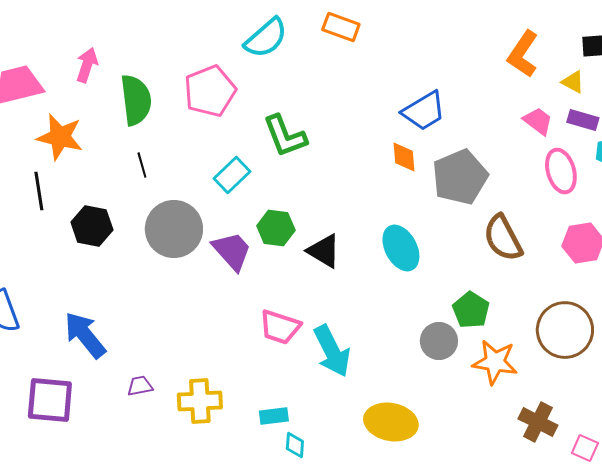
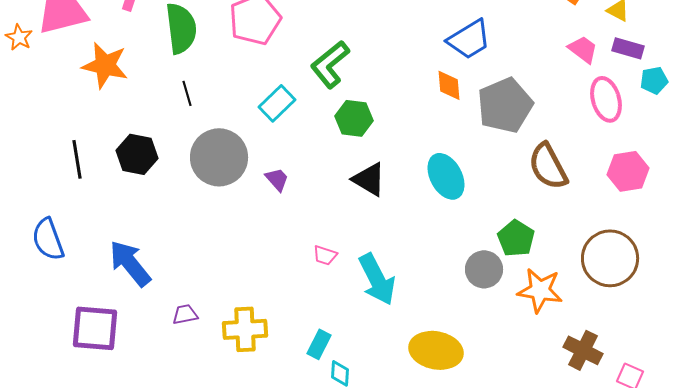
green L-shape: (285, 136) -> (330, 64), turned 72
black line: (39, 191) -> (77, 159), moved
green hexagon: (276, 228) -> (354, 118), moved
purple trapezoid: (232, 251) -> (277, 179), size x0.6
pink trapezoid: (280, 327) -> (325, 255), size x0.6
cyan rectangle: (274, 416) -> (319, 344), turned -56

